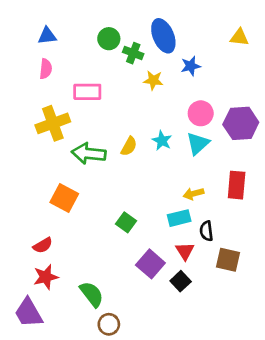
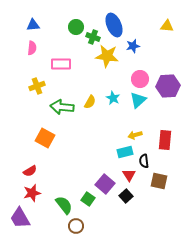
yellow star: (153, 80) -> (107, 56), size x1.6
yellow cross: (53, 123) -> (37, 86), size x0.7
red rectangle: (237, 185) -> (165, 140), moved
green square: (126, 222) -> (88, 199), moved

